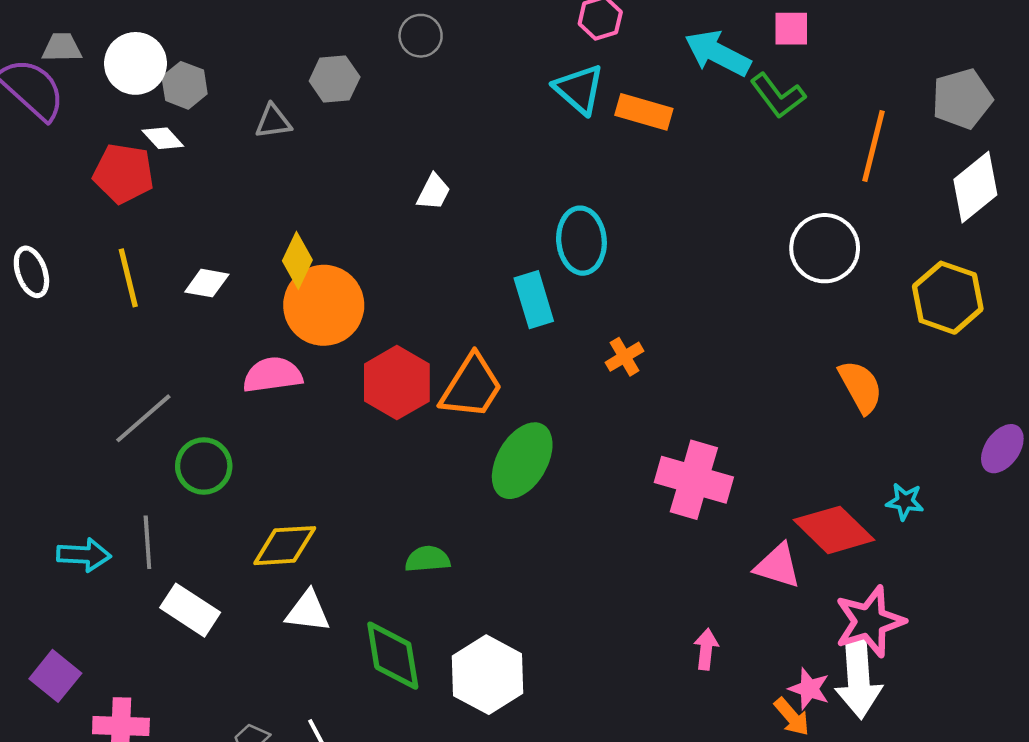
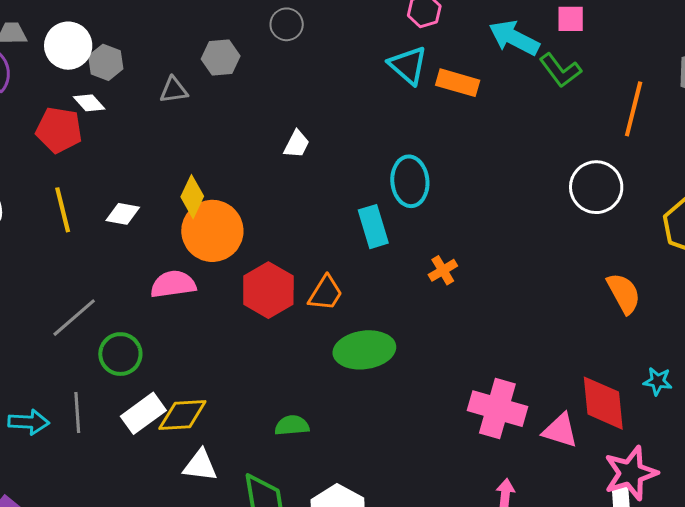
orange trapezoid: (471, 387) -> (326, 293), size x0.7
green ellipse: (522, 461) -> (364, 350), turned 52
pink cross: (694, 480) -> (497, 409), moved
red diamond: (834, 530) -> (603, 403), turned 40
white rectangle: (190, 610) -> (143, 413), moved, turned -69

